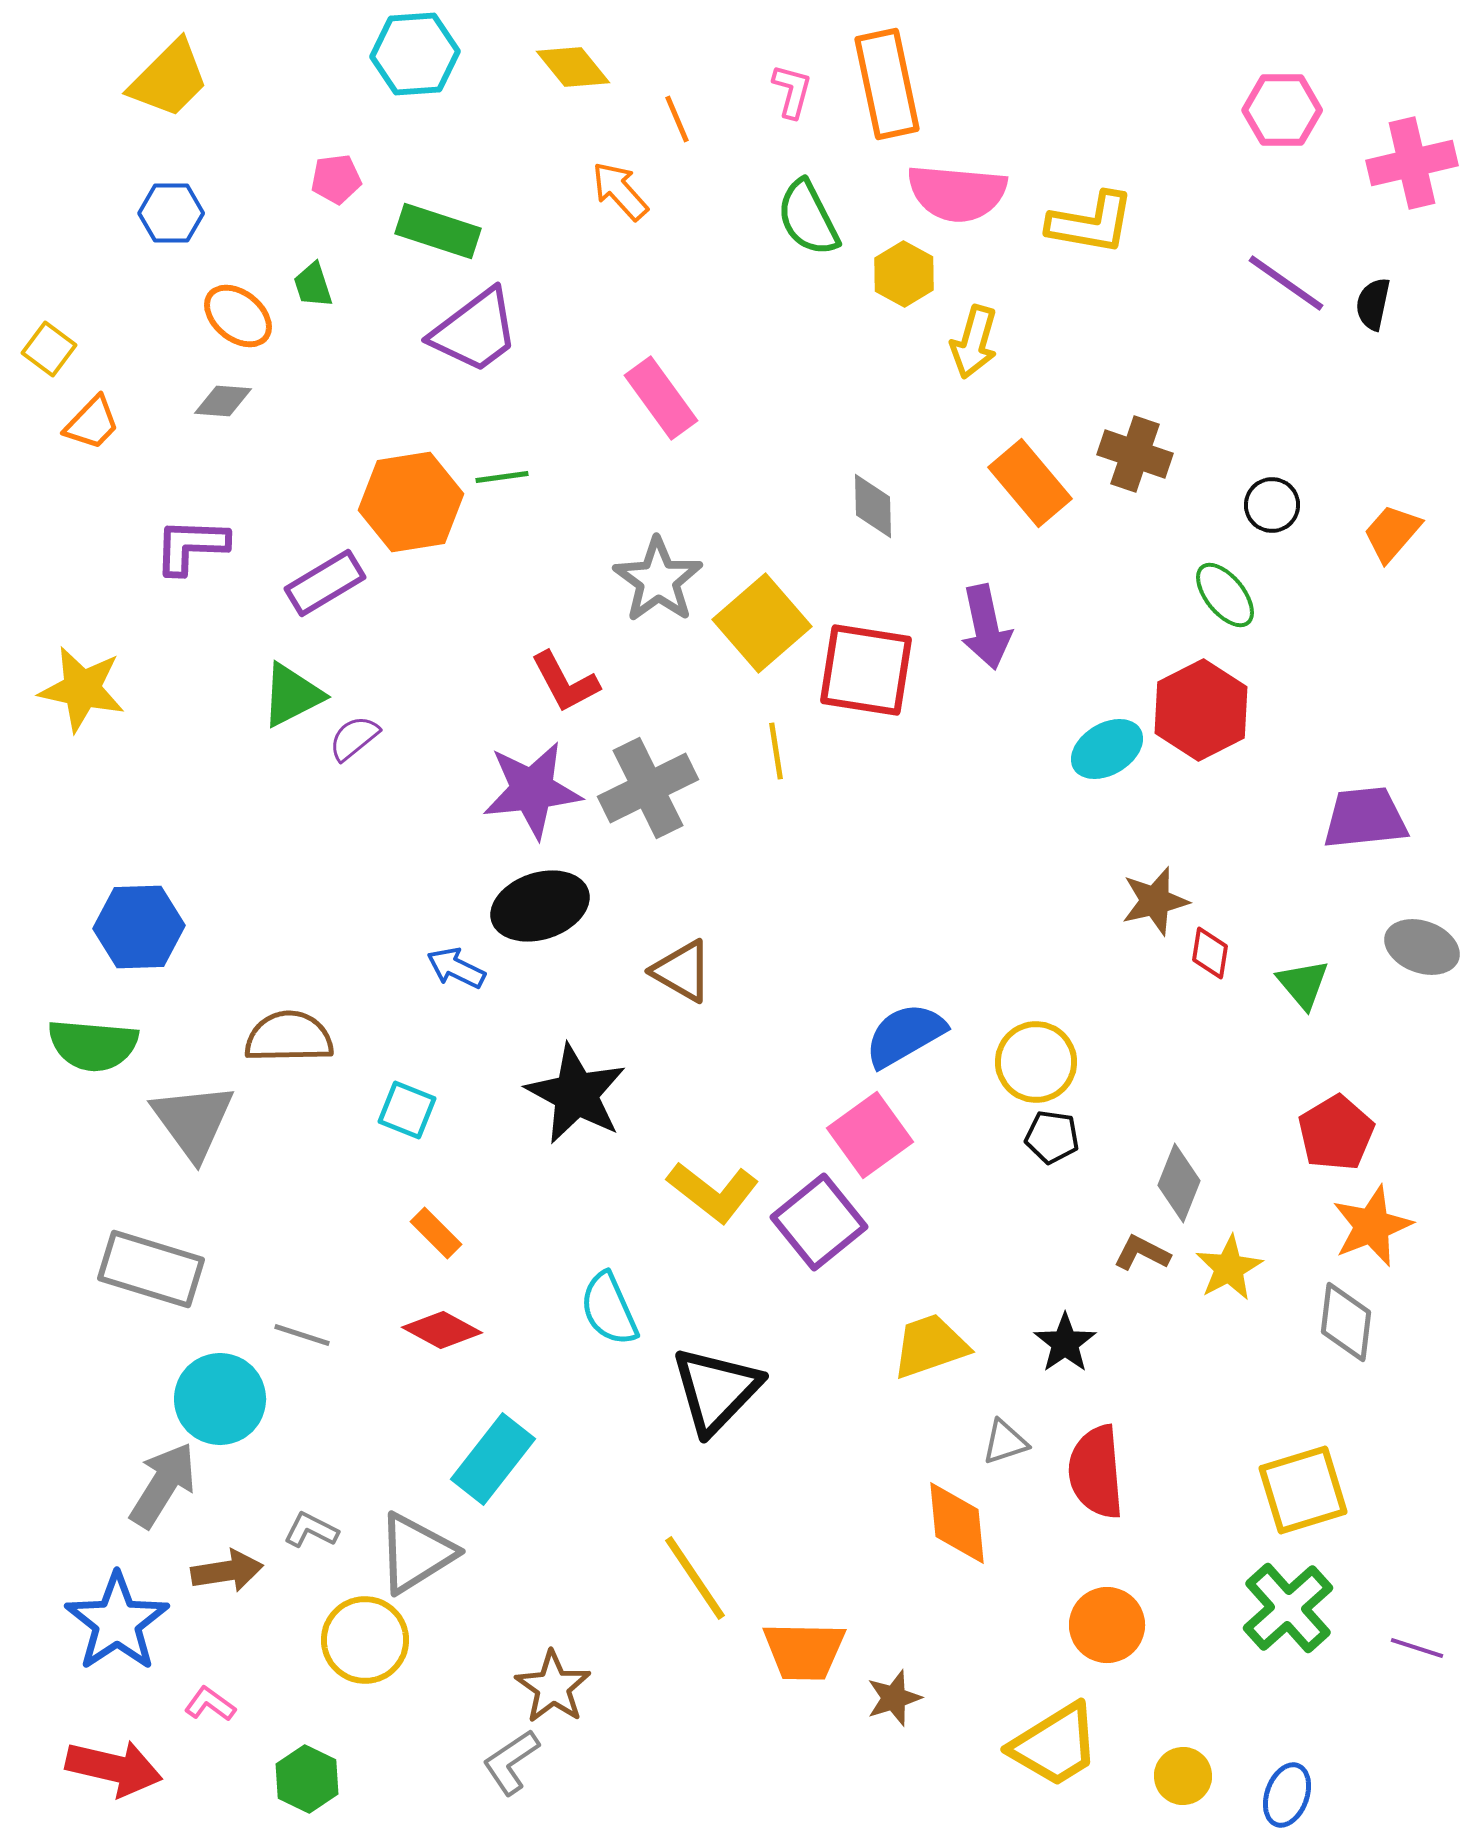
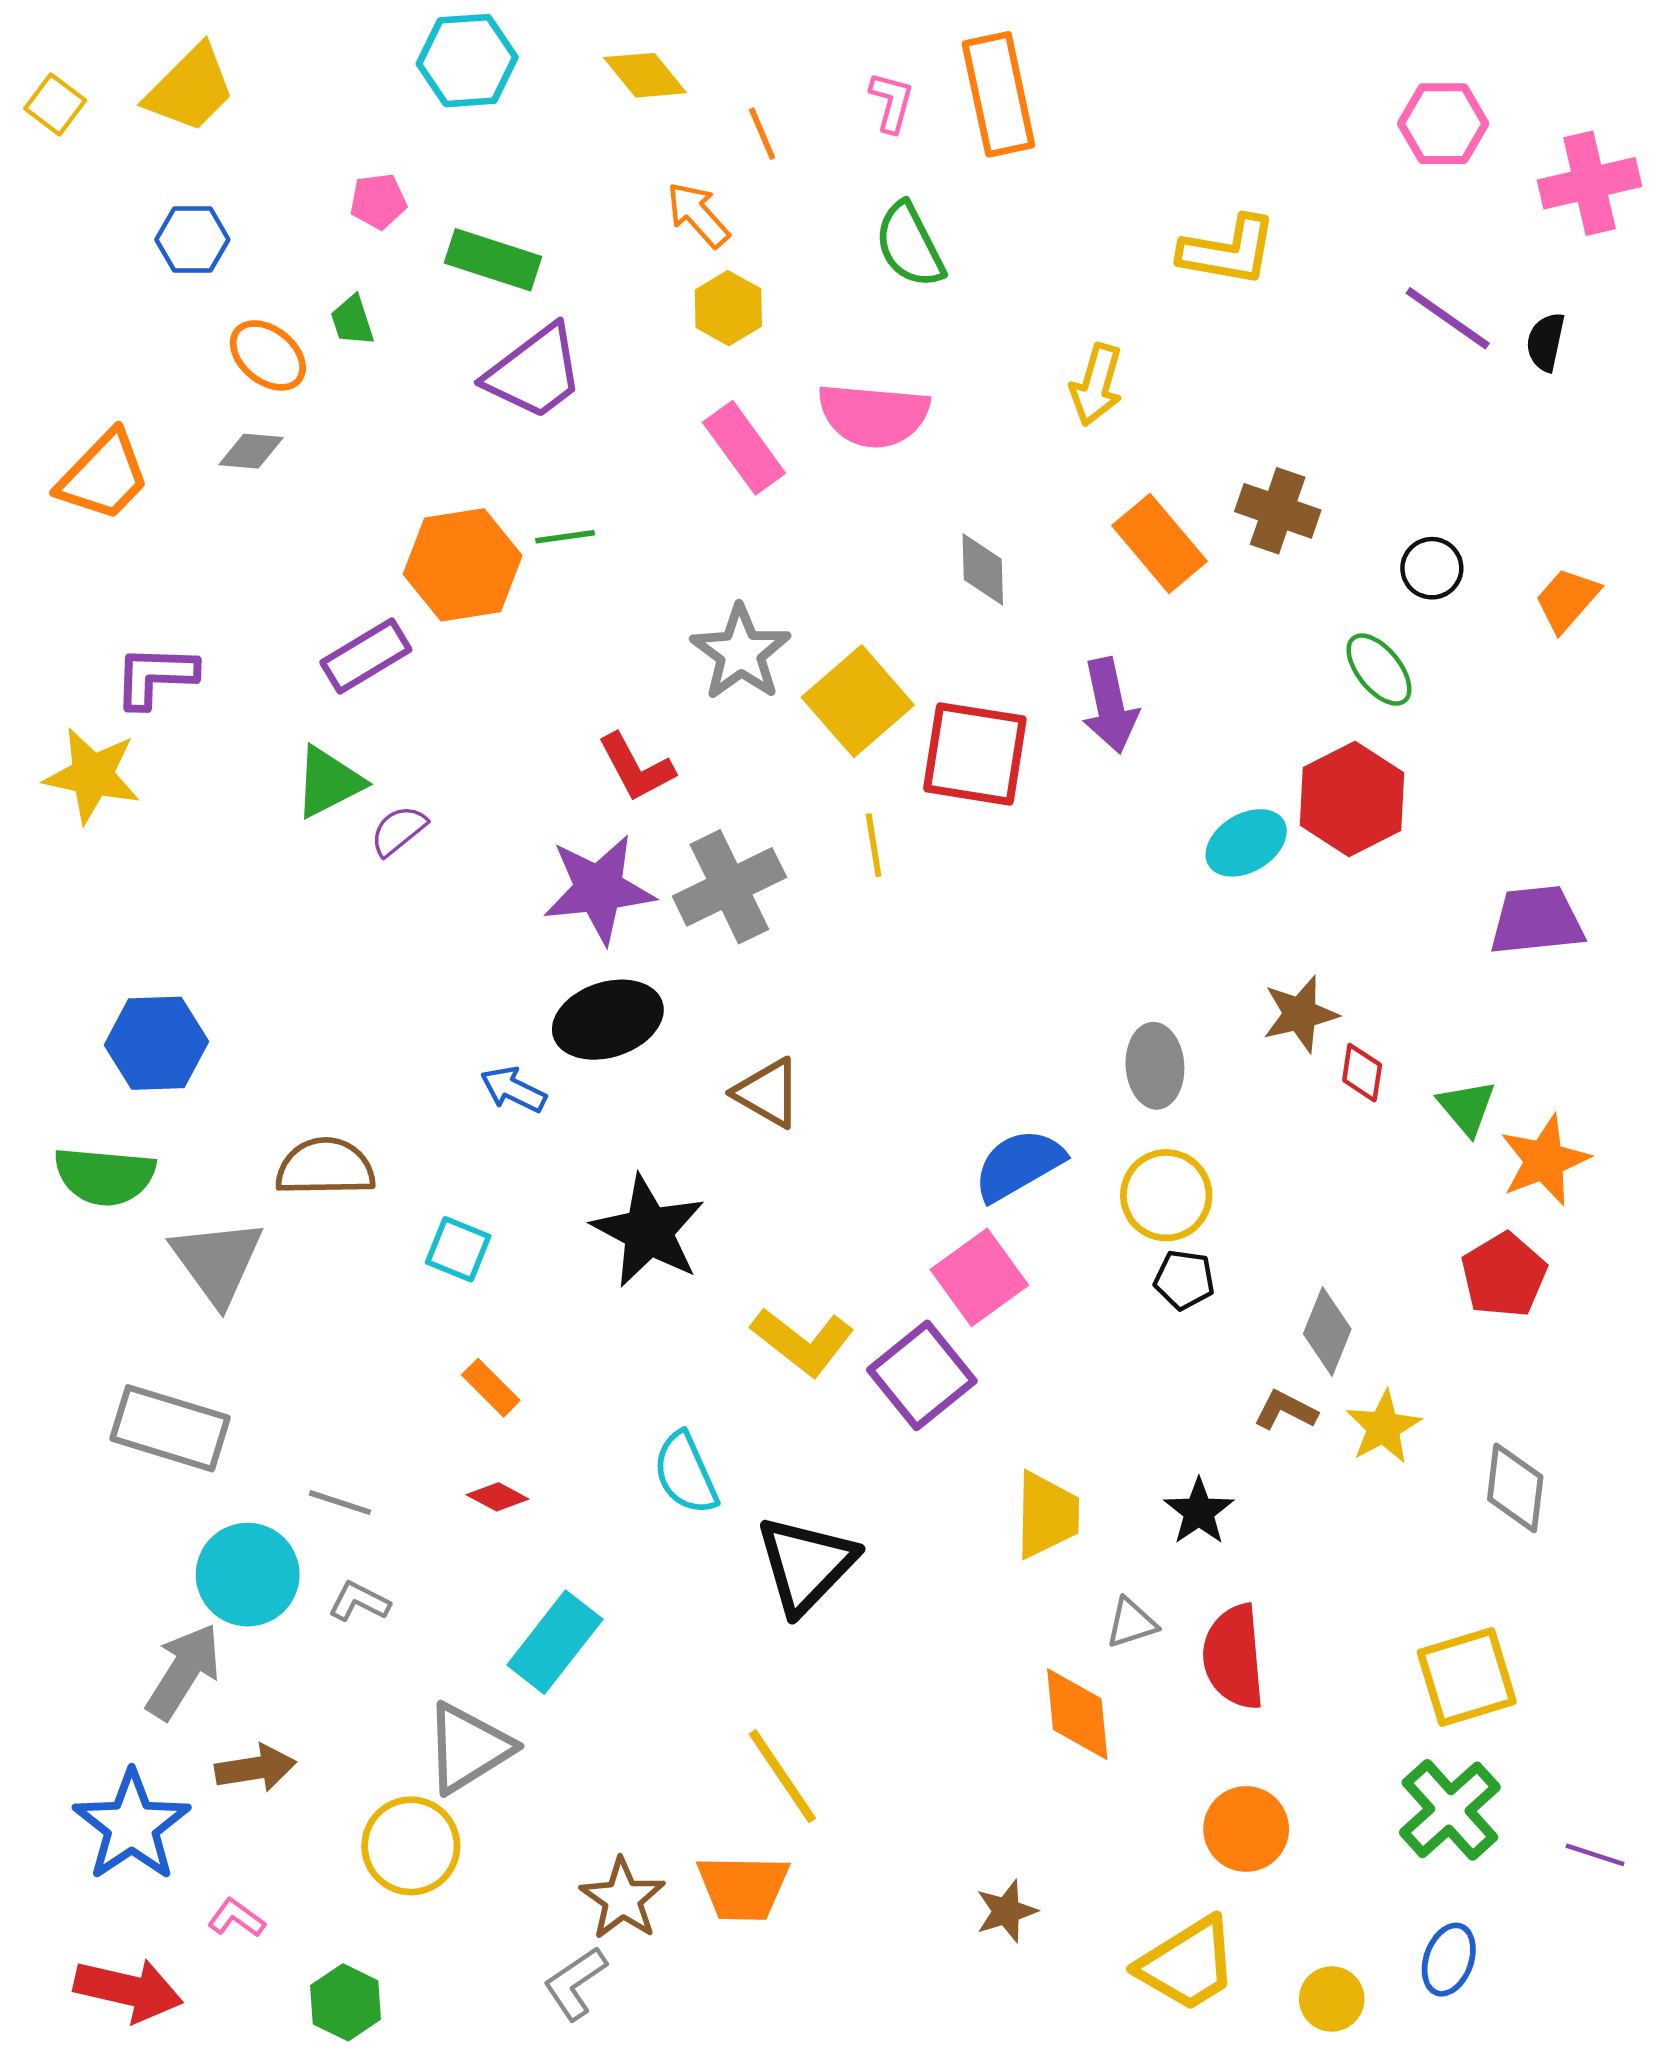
pink semicircle: (957, 193) -> (874, 415), moved
yellow hexagon: (904, 274) -> (728, 308), moved
yellow square: (49, 349) -> (55, 104), moved
orange trapezoid: (92, 423) -> (104, 476), size x1.5
purple L-shape: (191, 546) -> (155, 676), moved
gray ellipse: (1422, 947) -> (1155, 1066), moved, turned 66
orange star: (1372, 1226) -> (1544, 1160), moved
red diamond: (442, 1330) -> (498, 1497), size x0.7
yellow trapezoid: (930, 1346) -> (1047, 1515), turned 110
gray L-shape: (311, 1530) -> (359, 1602), moved
orange trapezoid: (804, 1651) -> (743, 1888), moved
blue ellipse: (1287, 1795) -> (1449, 1960), moved

